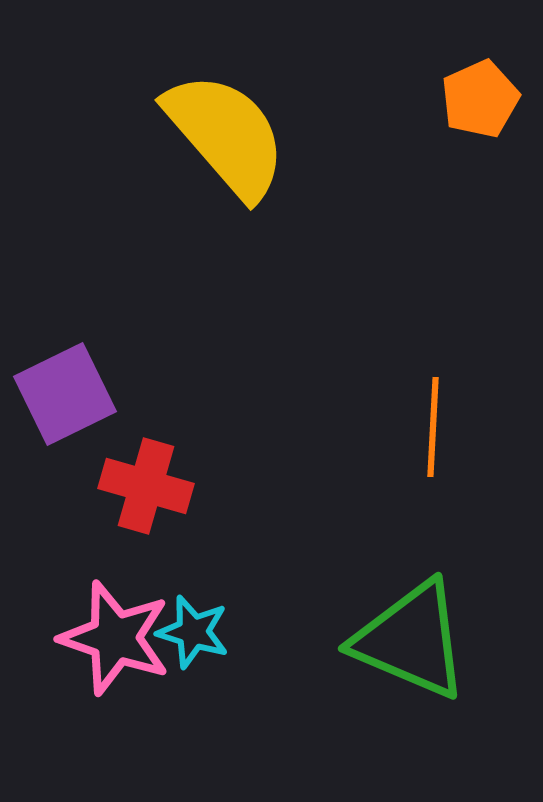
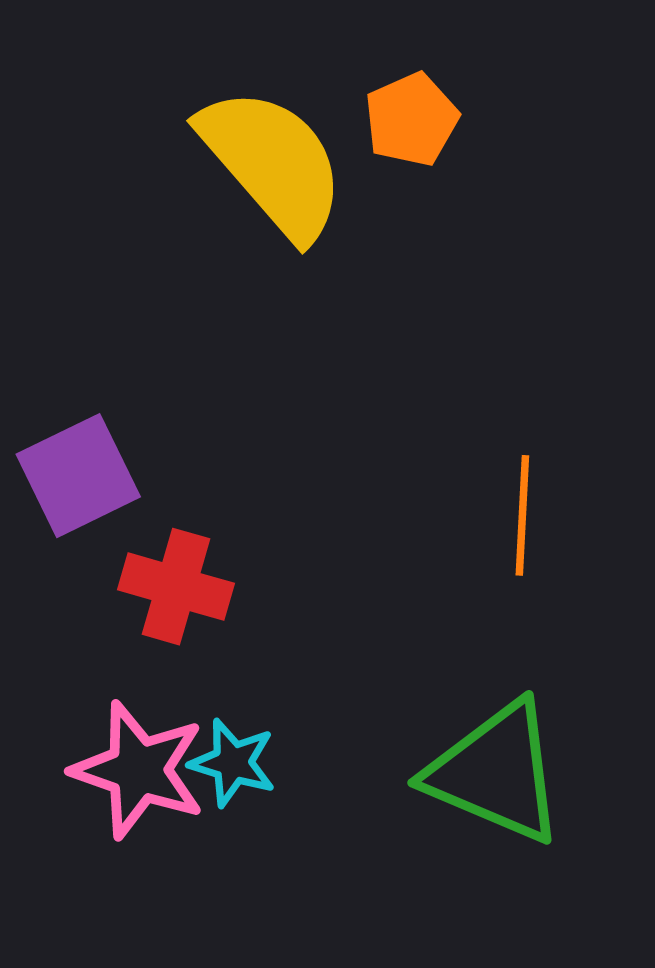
orange pentagon: (480, 99) -> (411, 119), moved

